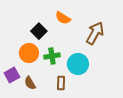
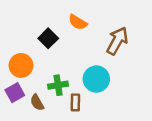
orange circle: (29, 53) -> (21, 65), moved
green cross: (52, 56) -> (58, 85), moved

